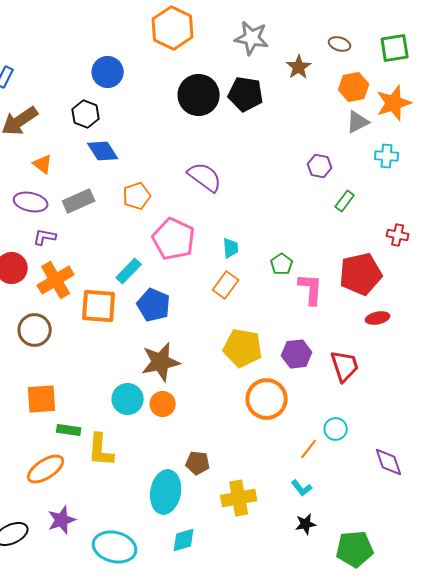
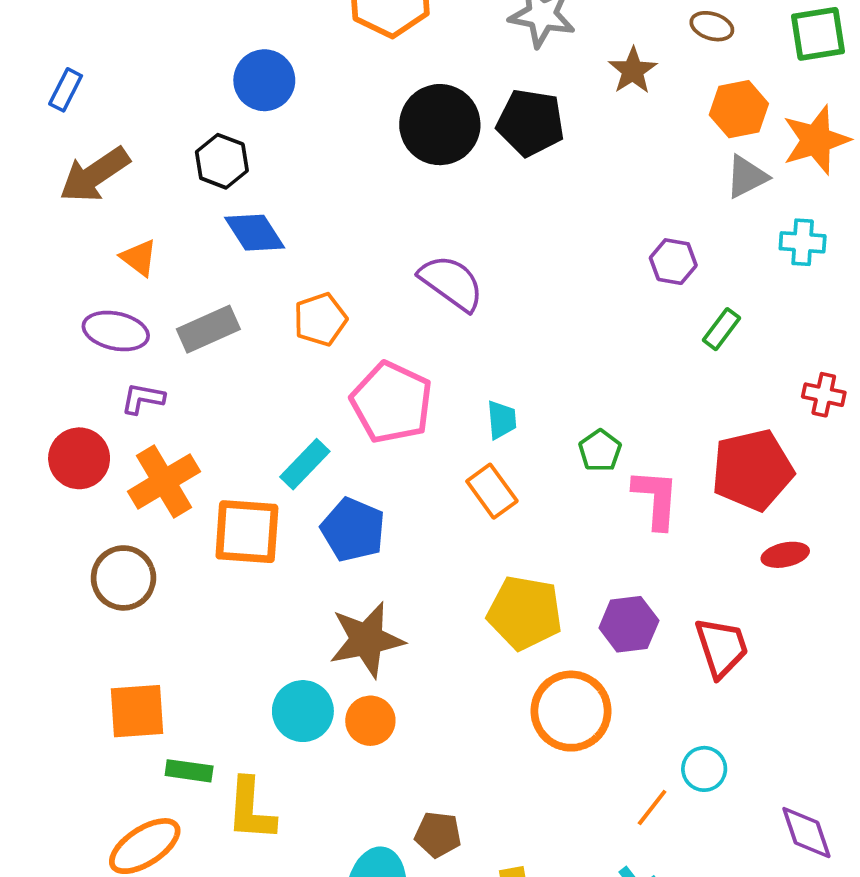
orange rectangle: (226, 285) -> (492, 491), turned -72

